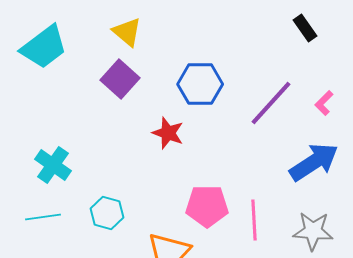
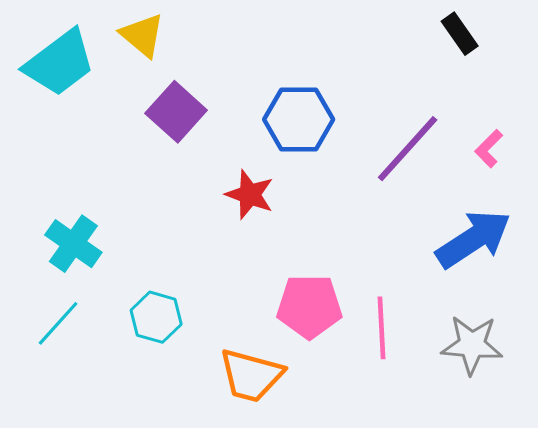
yellow triangle: (127, 32) -> (142, 35), moved
cyan line: (43, 217) -> (58, 323), turned -40

